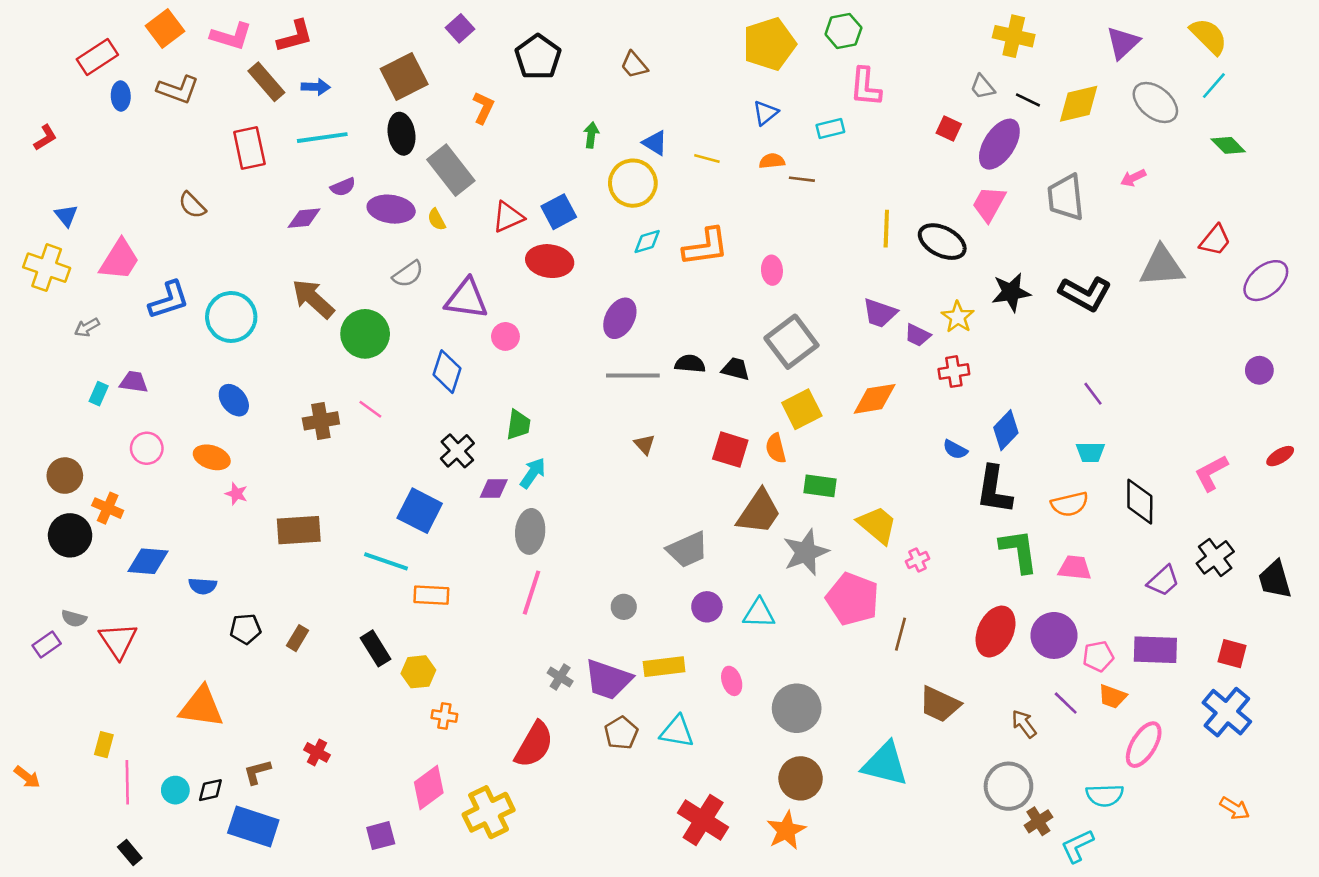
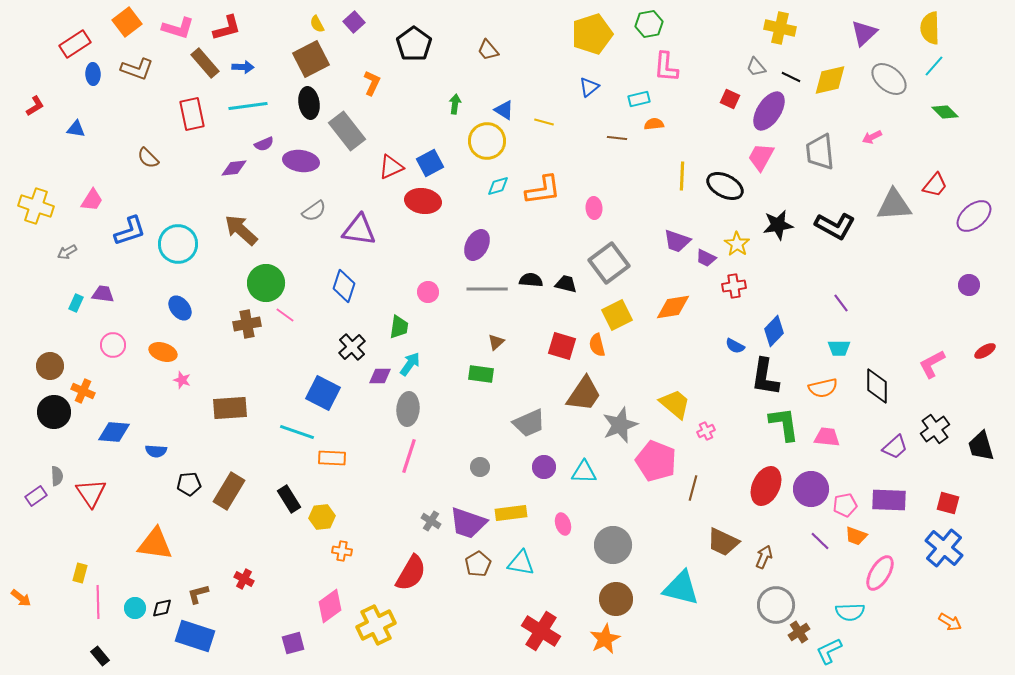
yellow semicircle: (1209, 36) -> (930, 28), turned -136
orange semicircle: (772, 161) -> (654, 124), moved
blue triangle: (66, 216) -> (76, 129), moved, turned -42
yellow semicircle: (437, 219) -> (317, 24), moved
pink trapezoid: (119, 260) -> (92, 200), size x0.7
green circle: (365, 334) -> (266, 283), moved
pink circle: (505, 336) -> (428, 292), moved
brown triangle: (645, 444) -> (496, 342), turned 30
green rectangle: (820, 486) -> (481, 374), moved
gray semicircle: (74, 619) -> (57, 476), turned -108
brown rectangle: (298, 638) -> (229, 491), size x1.8
brown arrow: (1024, 724) -> (764, 557), moved, turned 60

